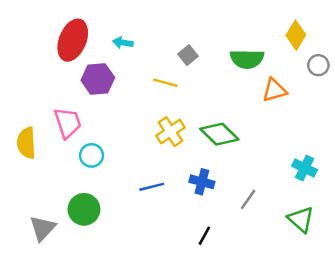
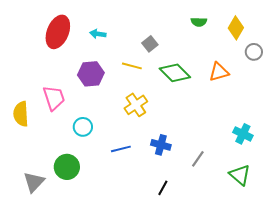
green semicircle: (247, 59) -> (199, 22), moved, size x0.6
purple hexagon: (98, 79) -> (91, 74), moved
green diamond: (219, 134) -> (175, 73), moved
cyan circle: (92, 155) -> (83, 127), moved

